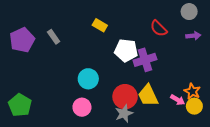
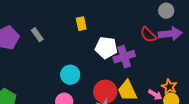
yellow rectangle: (100, 25) -> (81, 24), turned 48
red semicircle: (159, 28) -> (148, 35), moved
purple arrow: (193, 36) -> (170, 34), size x1.6

